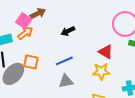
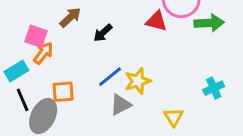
brown arrow: (38, 13) -> (70, 17), moved
red triangle: (106, 52) -> (156, 21), moved
yellow star: (101, 71) -> (138, 81), moved

